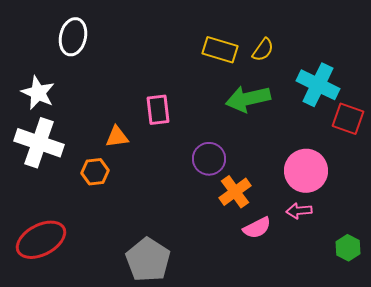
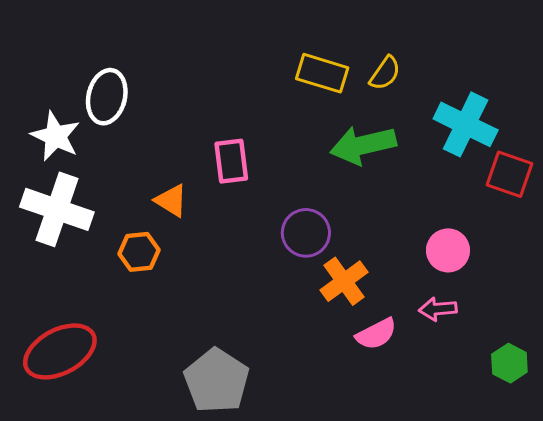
white ellipse: (73, 37) -> (107, 97), moved
orange triangle: (117, 137) -> (171, 201), turned 40
pink circle: (306, 171) -> (448, 250), size x0.7

